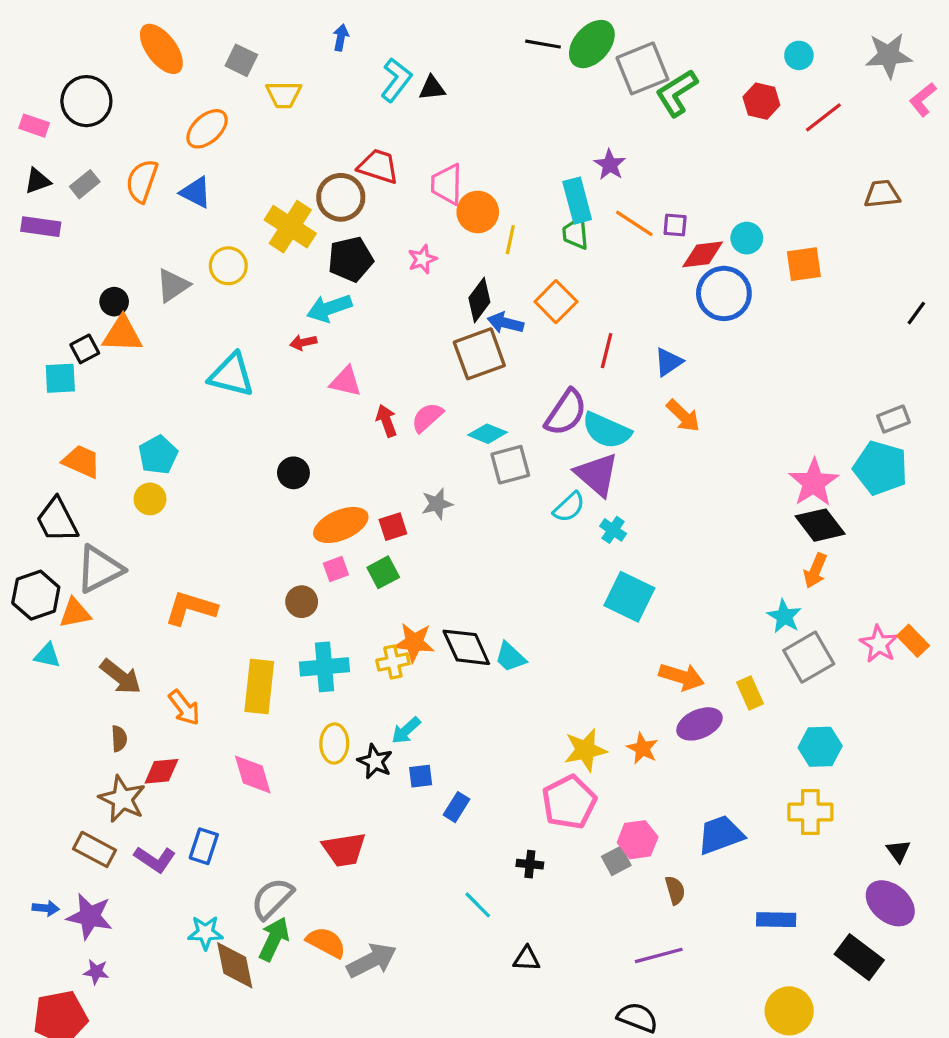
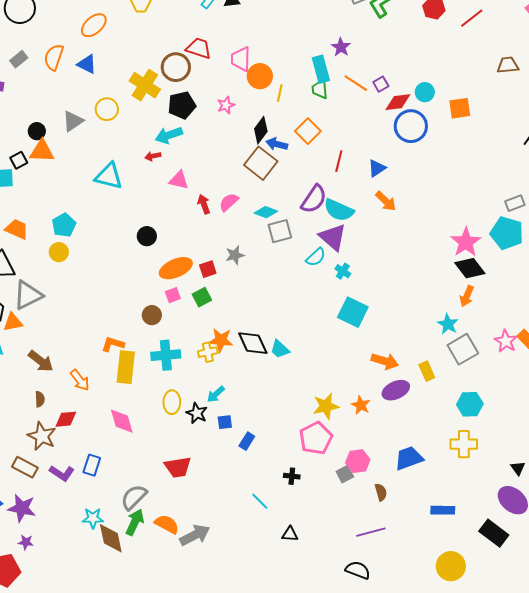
purple square: (675, 225) -> (381, 84), turned -35
brown square: (479, 354) -> (261, 163), turned -32
orange L-shape: (191, 608) -> (113, 344), moved, size x0.7

